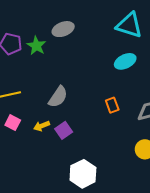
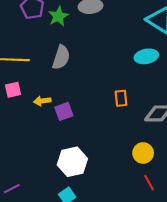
gray semicircle: (58, 97) -> (61, 57), moved, turned -30
pink square: (13, 123) -> (13, 90), turned 35

